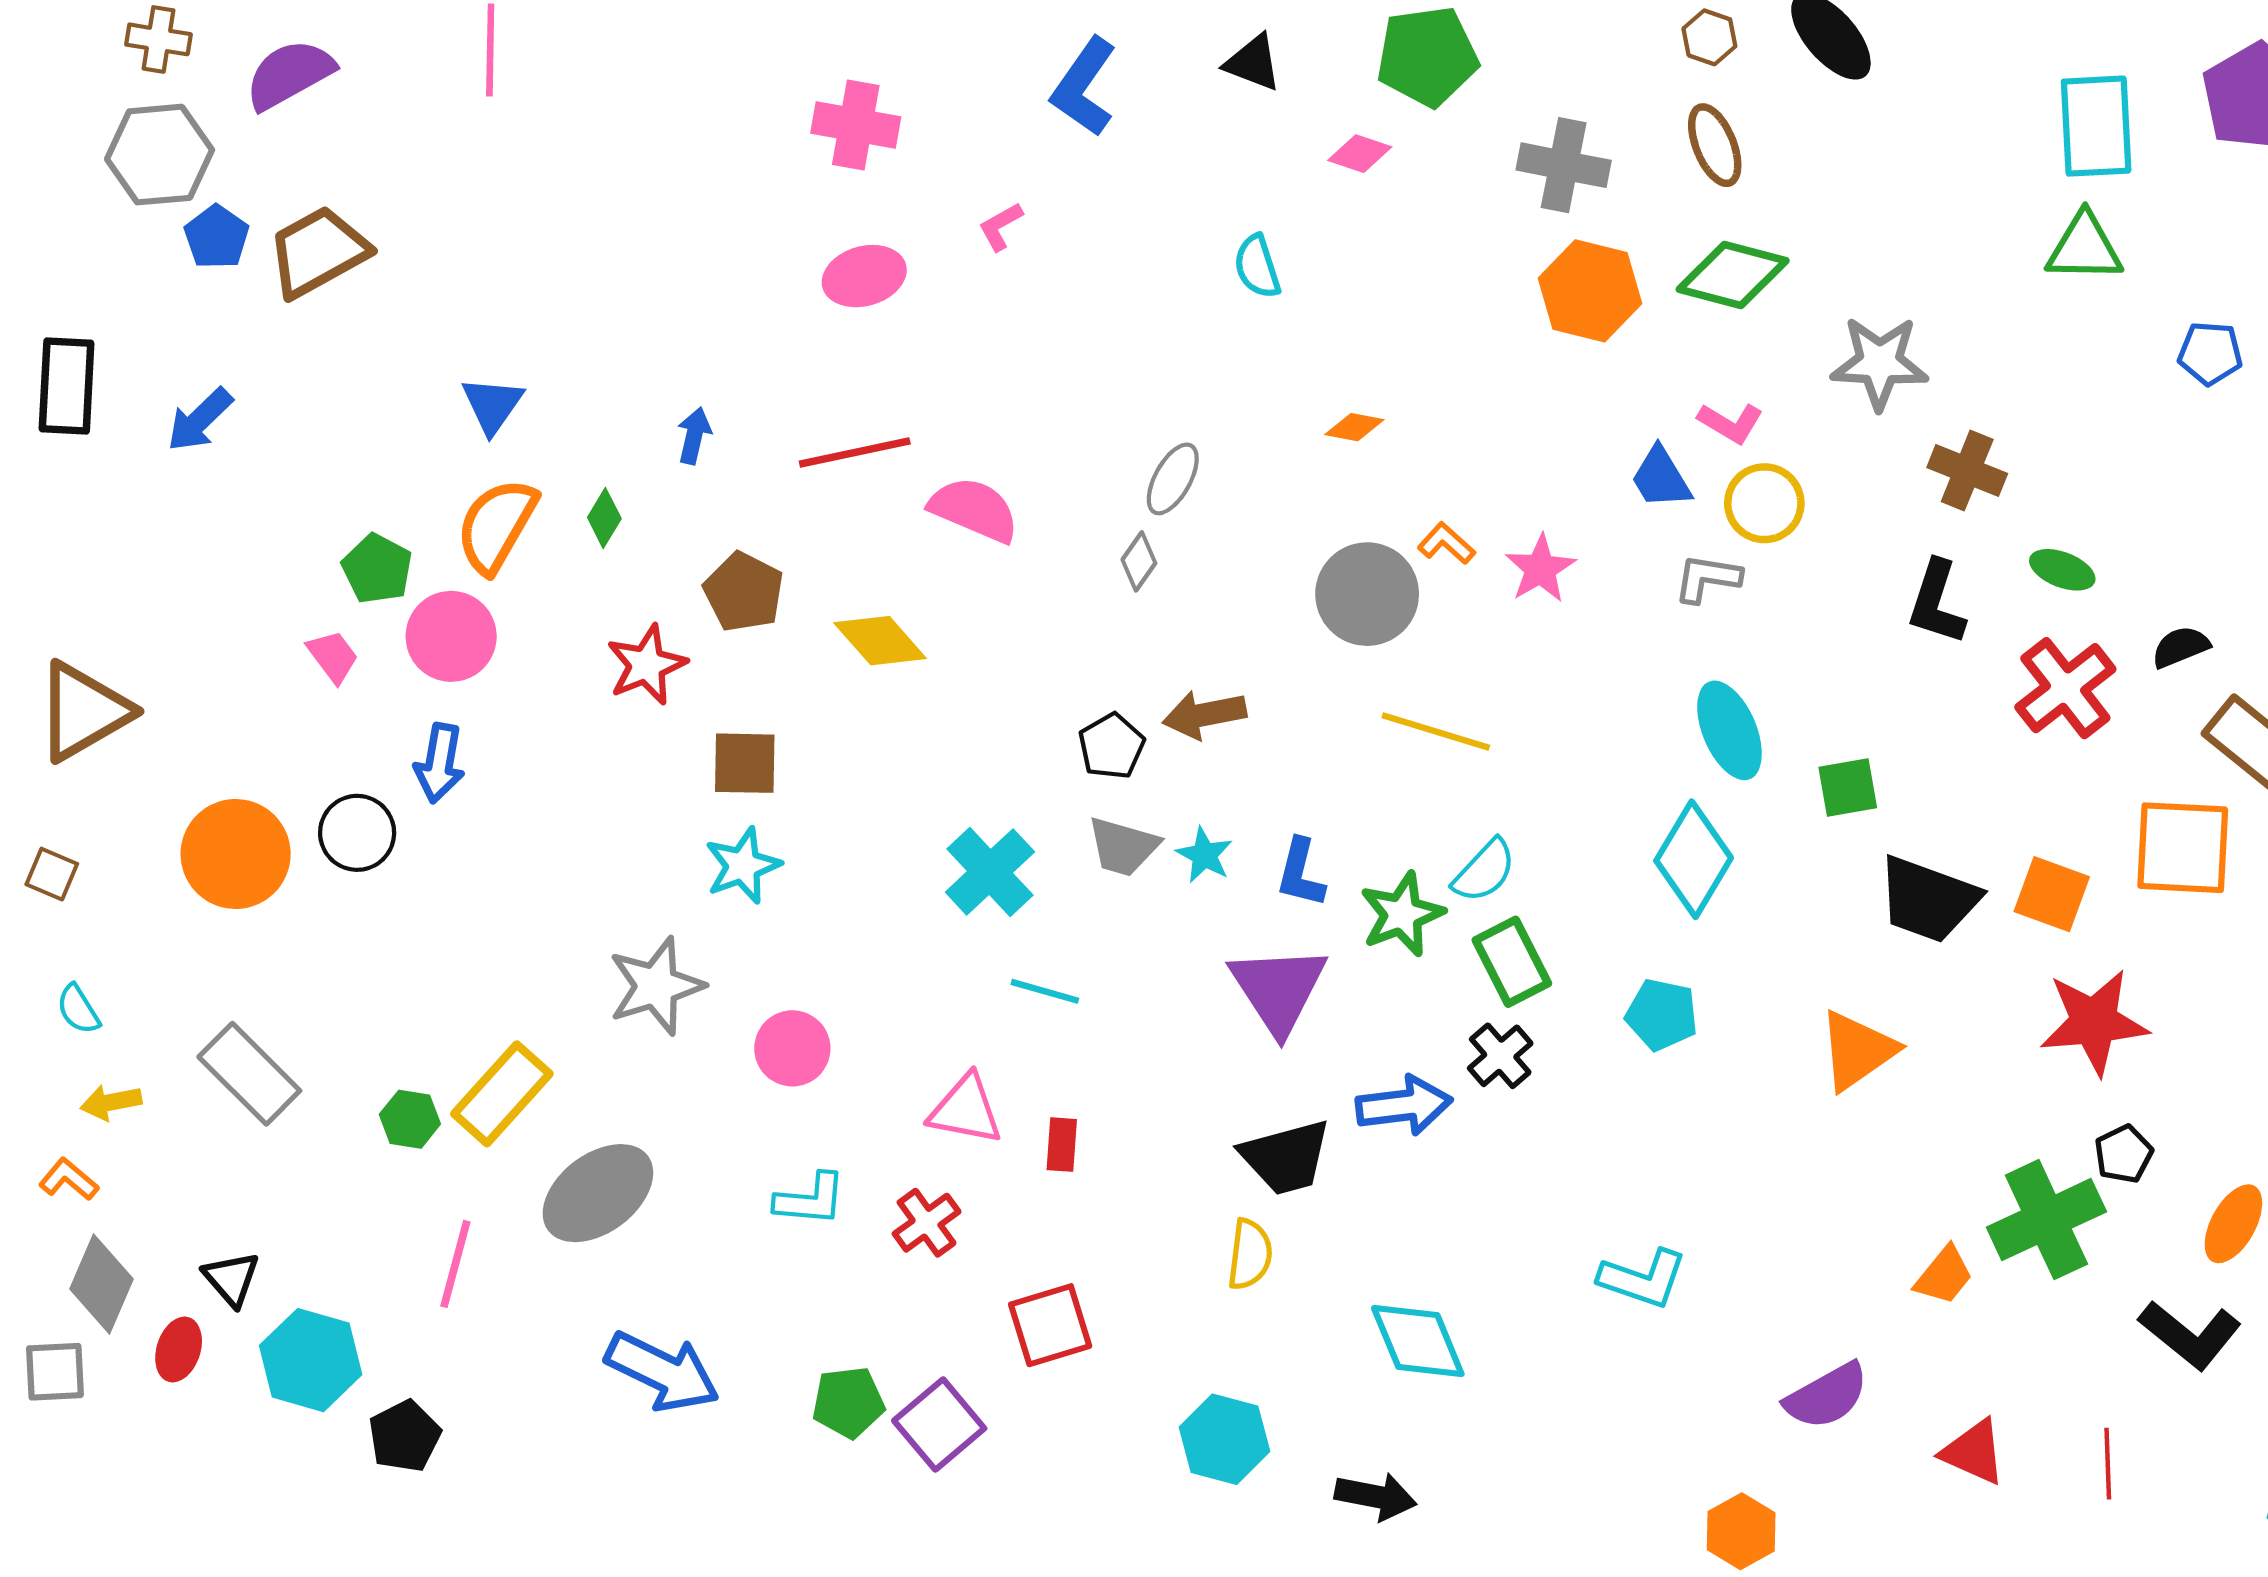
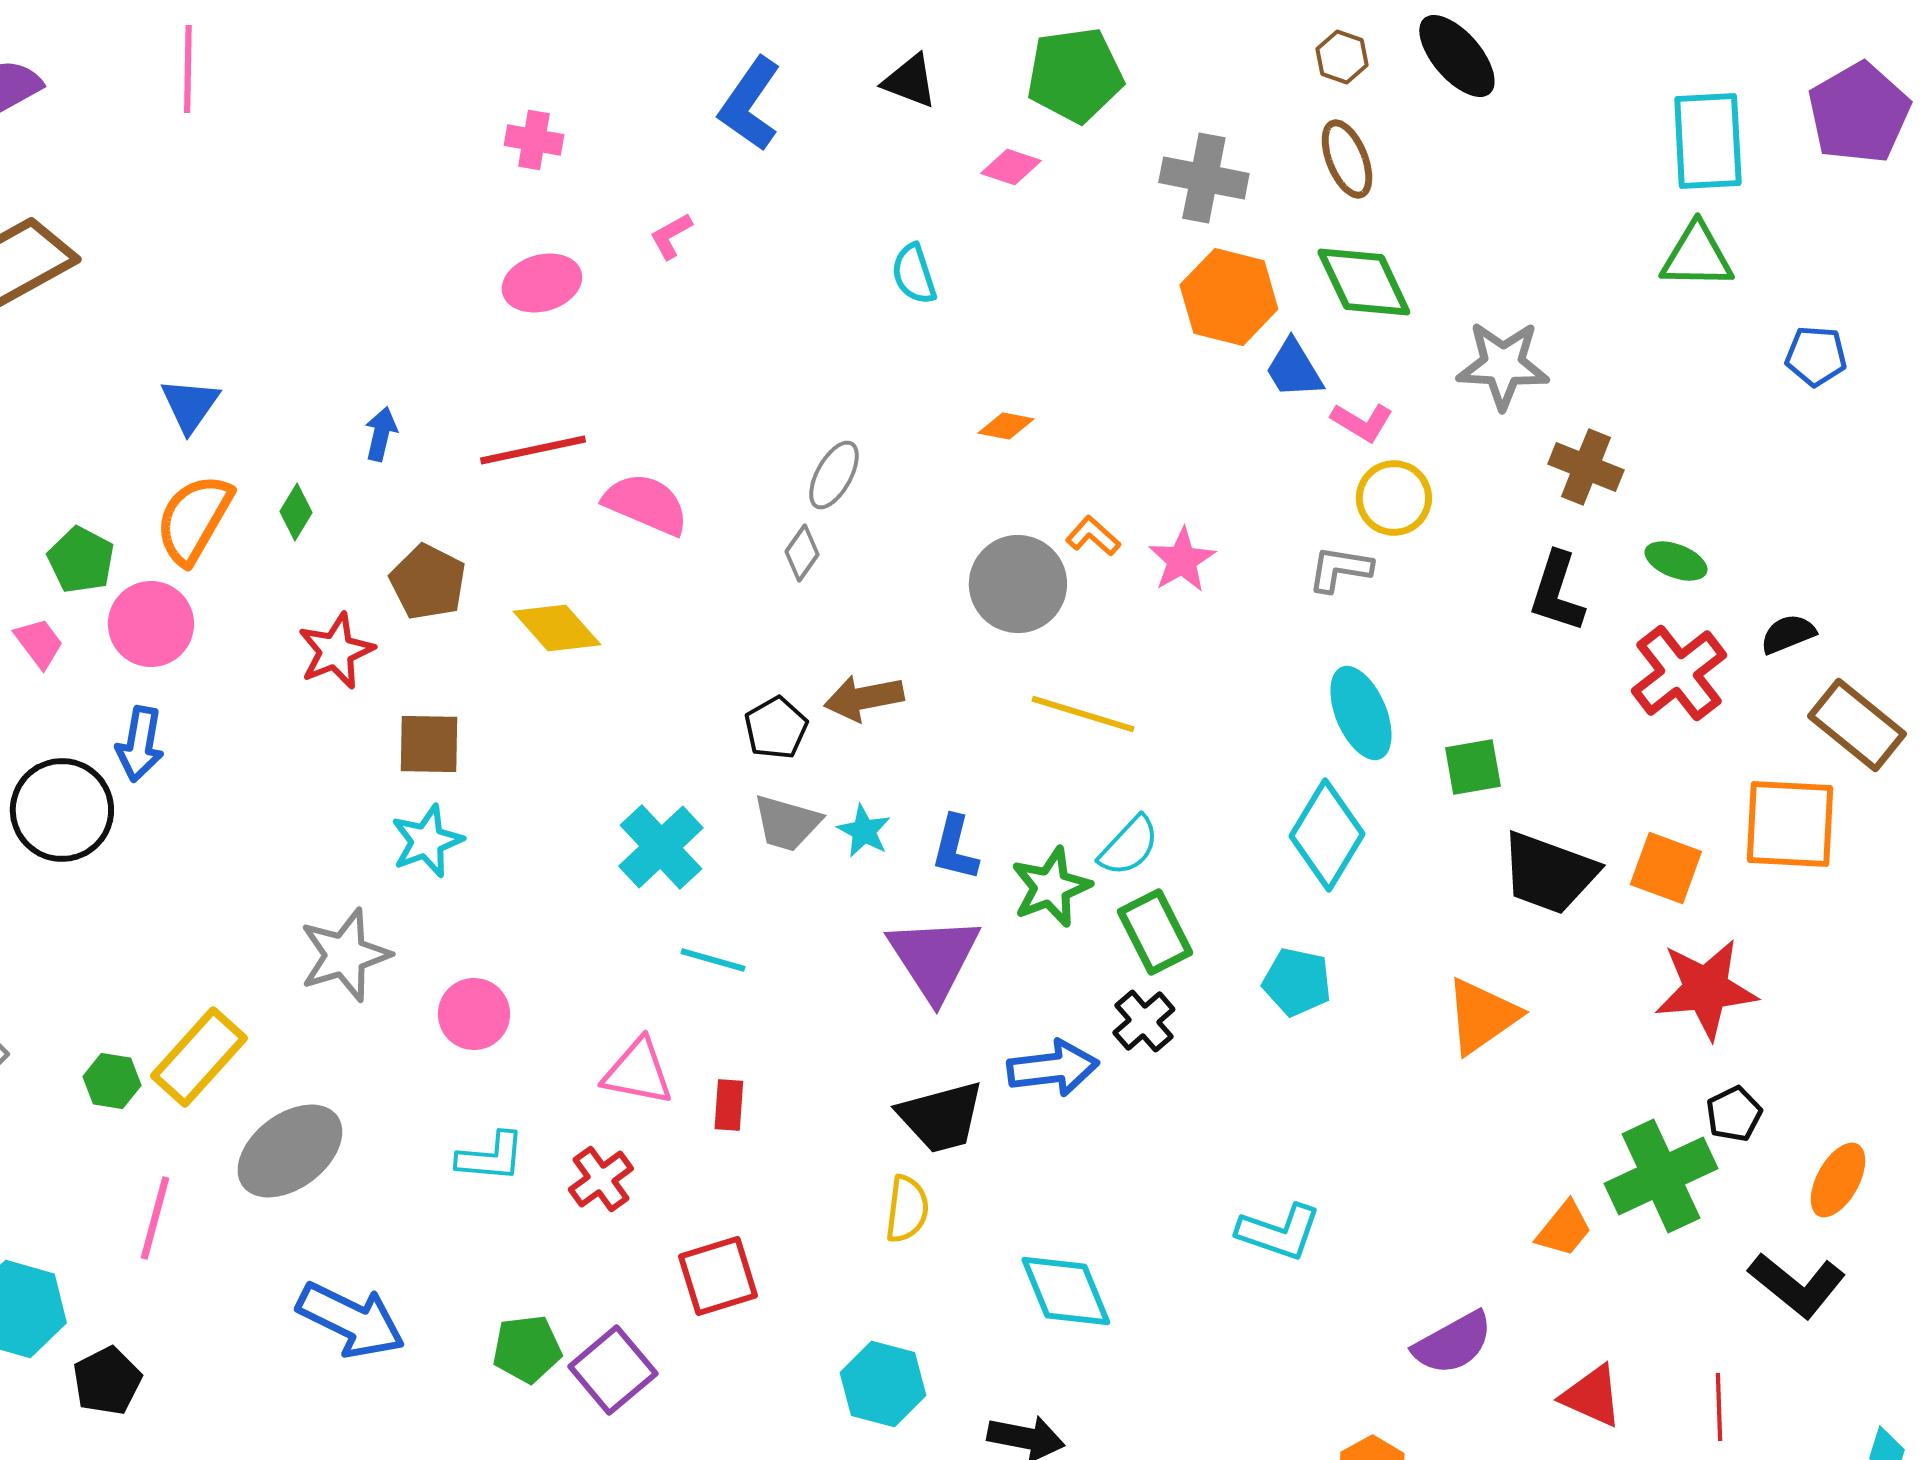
pink cross: (856, 125) -> (534, 140), size x0.7
green diamond: (1733, 275) -> (1364, 282), turned 50
blue trapezoid: (1661, 478) -> (1294, 369), moved
black circle: (357, 833) -> (62, 810), size x1.4

